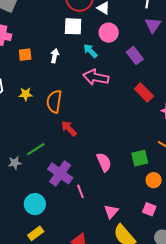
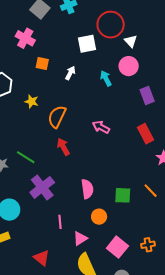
white square: (73, 26) -> (87, 44), moved, turned -30
pink arrow: (96, 77) -> (101, 127), moved, size x0.7
green line: (36, 149) -> (26, 157), turned 48
orange circle: (154, 180) -> (99, 217), moved
pink line: (80, 191) -> (60, 222), moved
pink square: (149, 209) -> (117, 247), size x1.5

